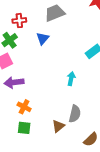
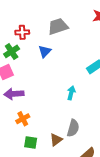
orange cross: (24, 107) -> (23, 119), turned 32
green square: (24, 128) -> (31, 143), moved

